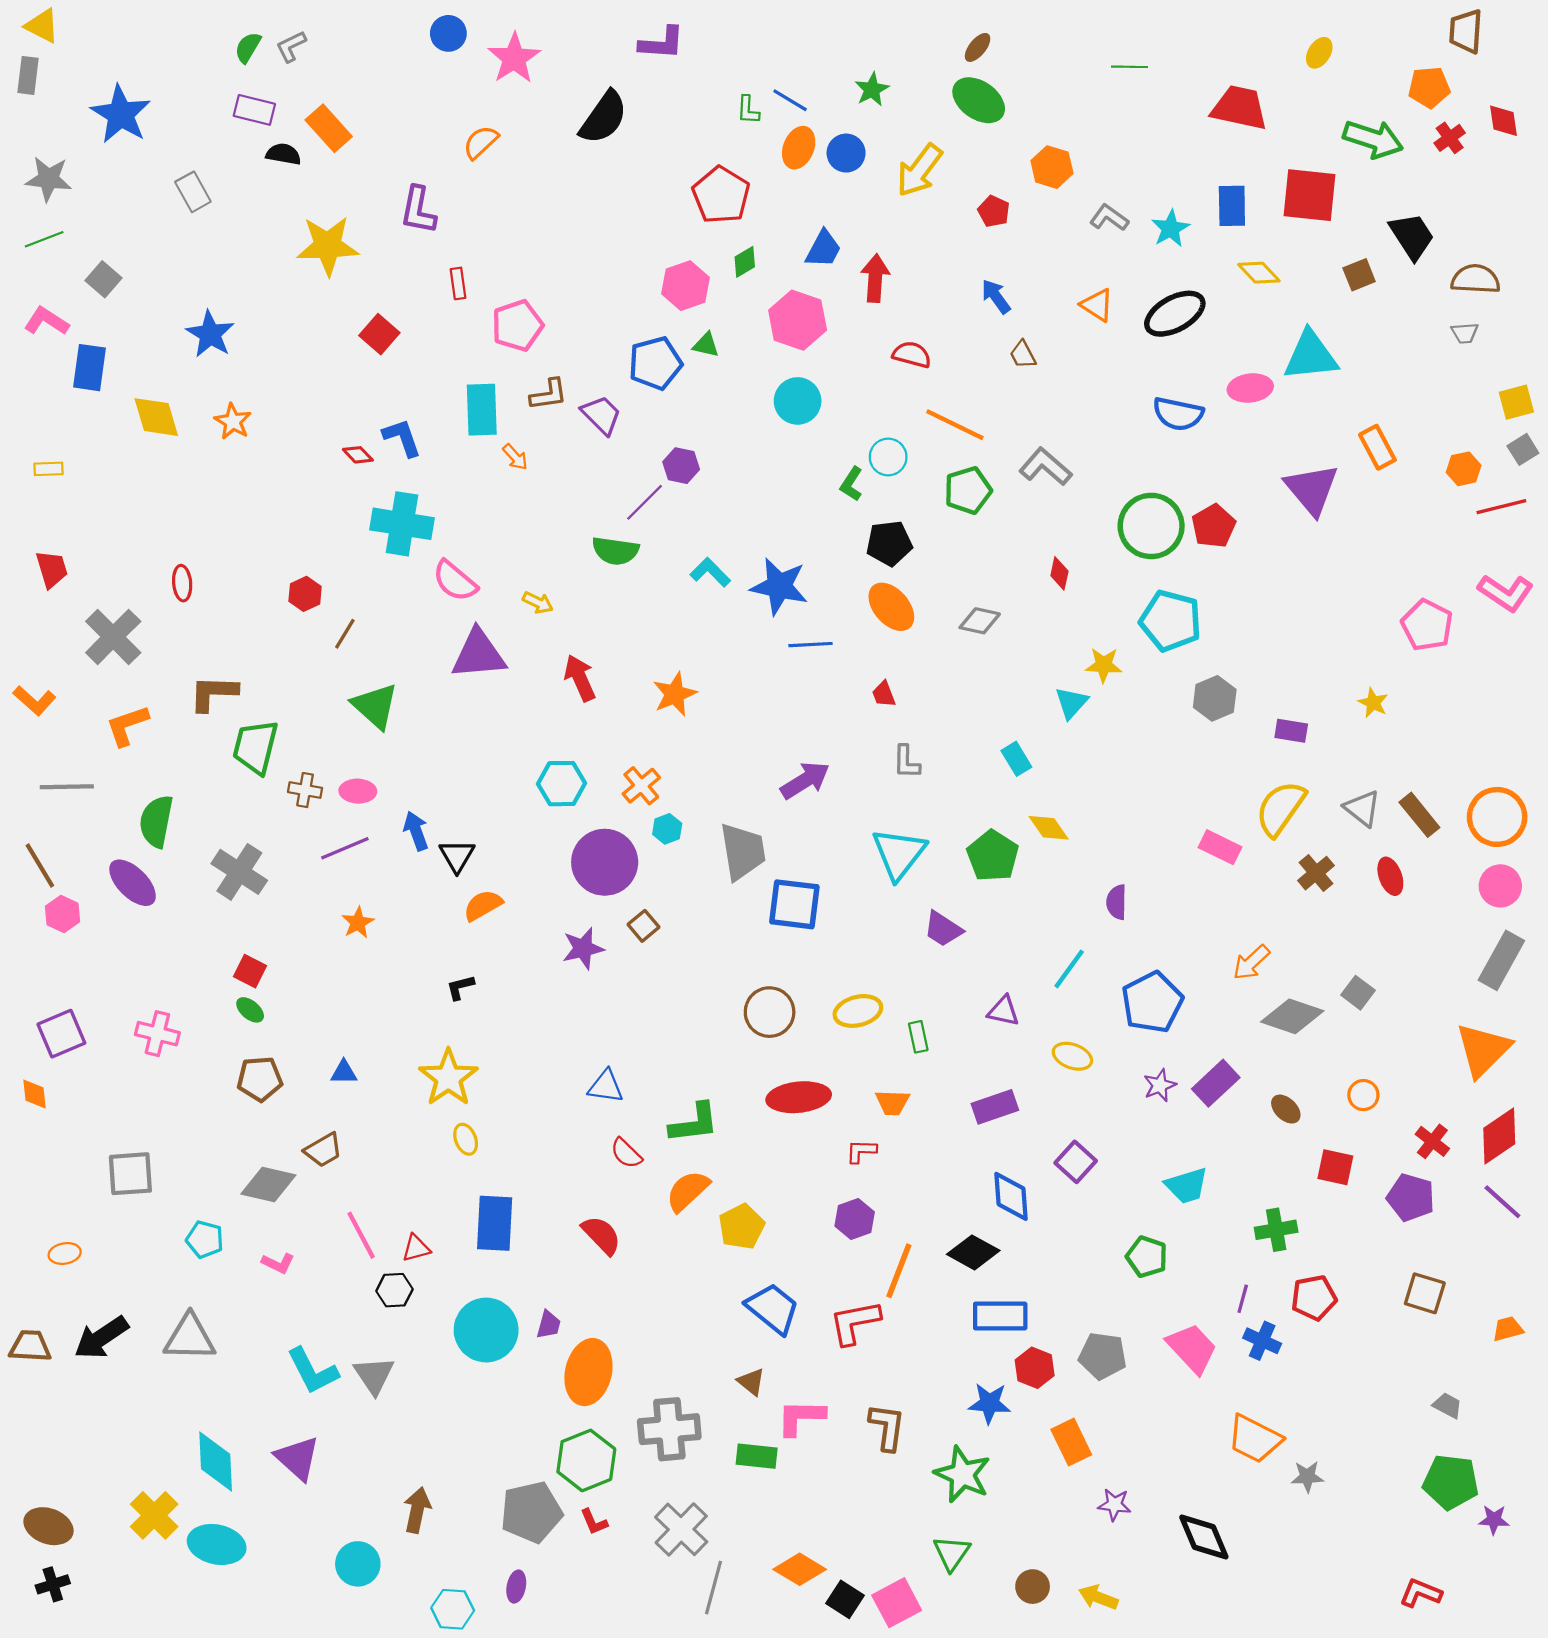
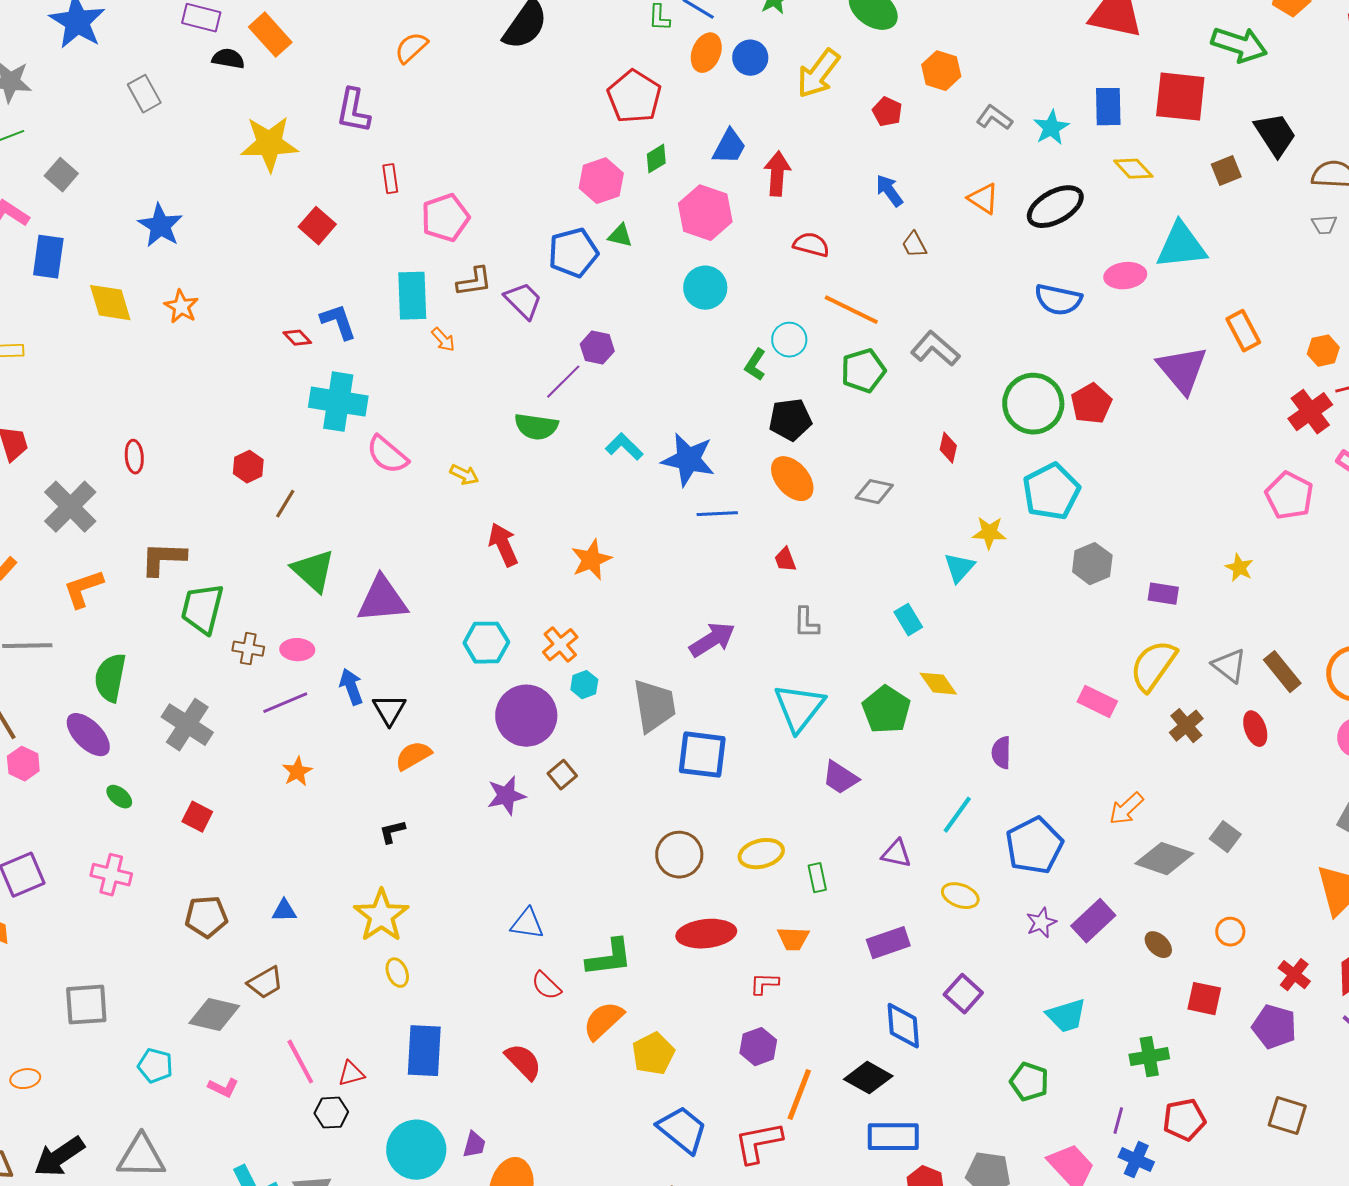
red cross: (1450, 138) -> (1310, 412), moved, size x1.5
cyan pentagon: (1170, 621) -> (1051, 492), turned 30
purple triangle: (479, 654) -> (382, 600), moved
green ellipse: (250, 1010) -> (119, 797), moved

